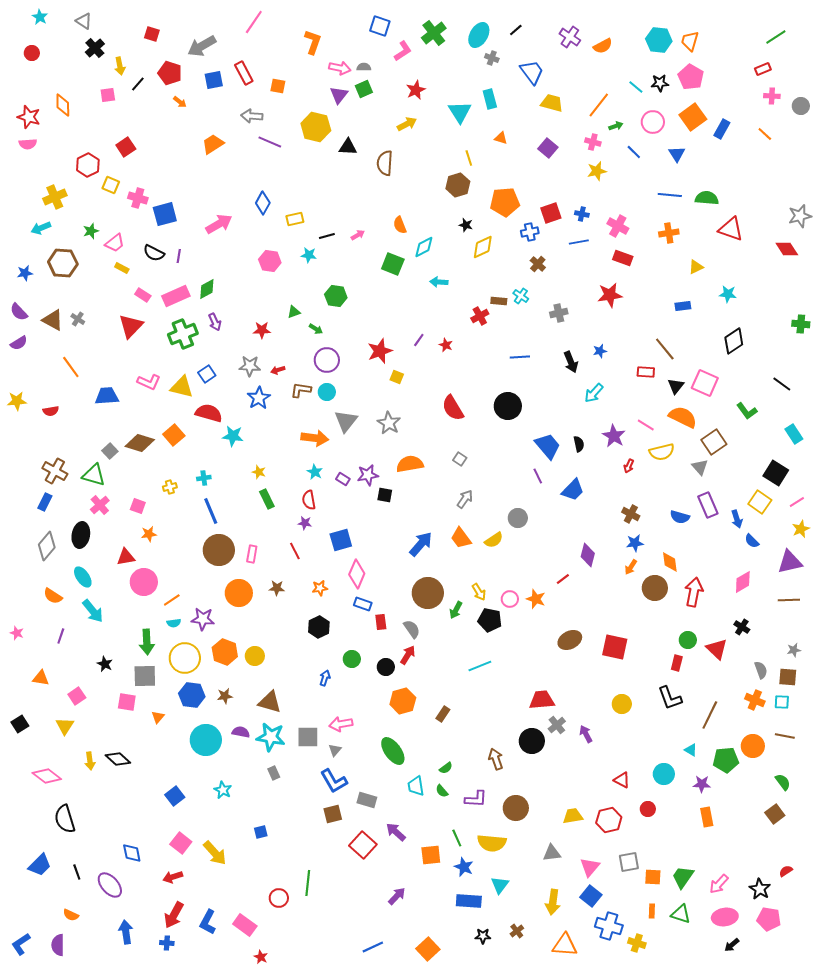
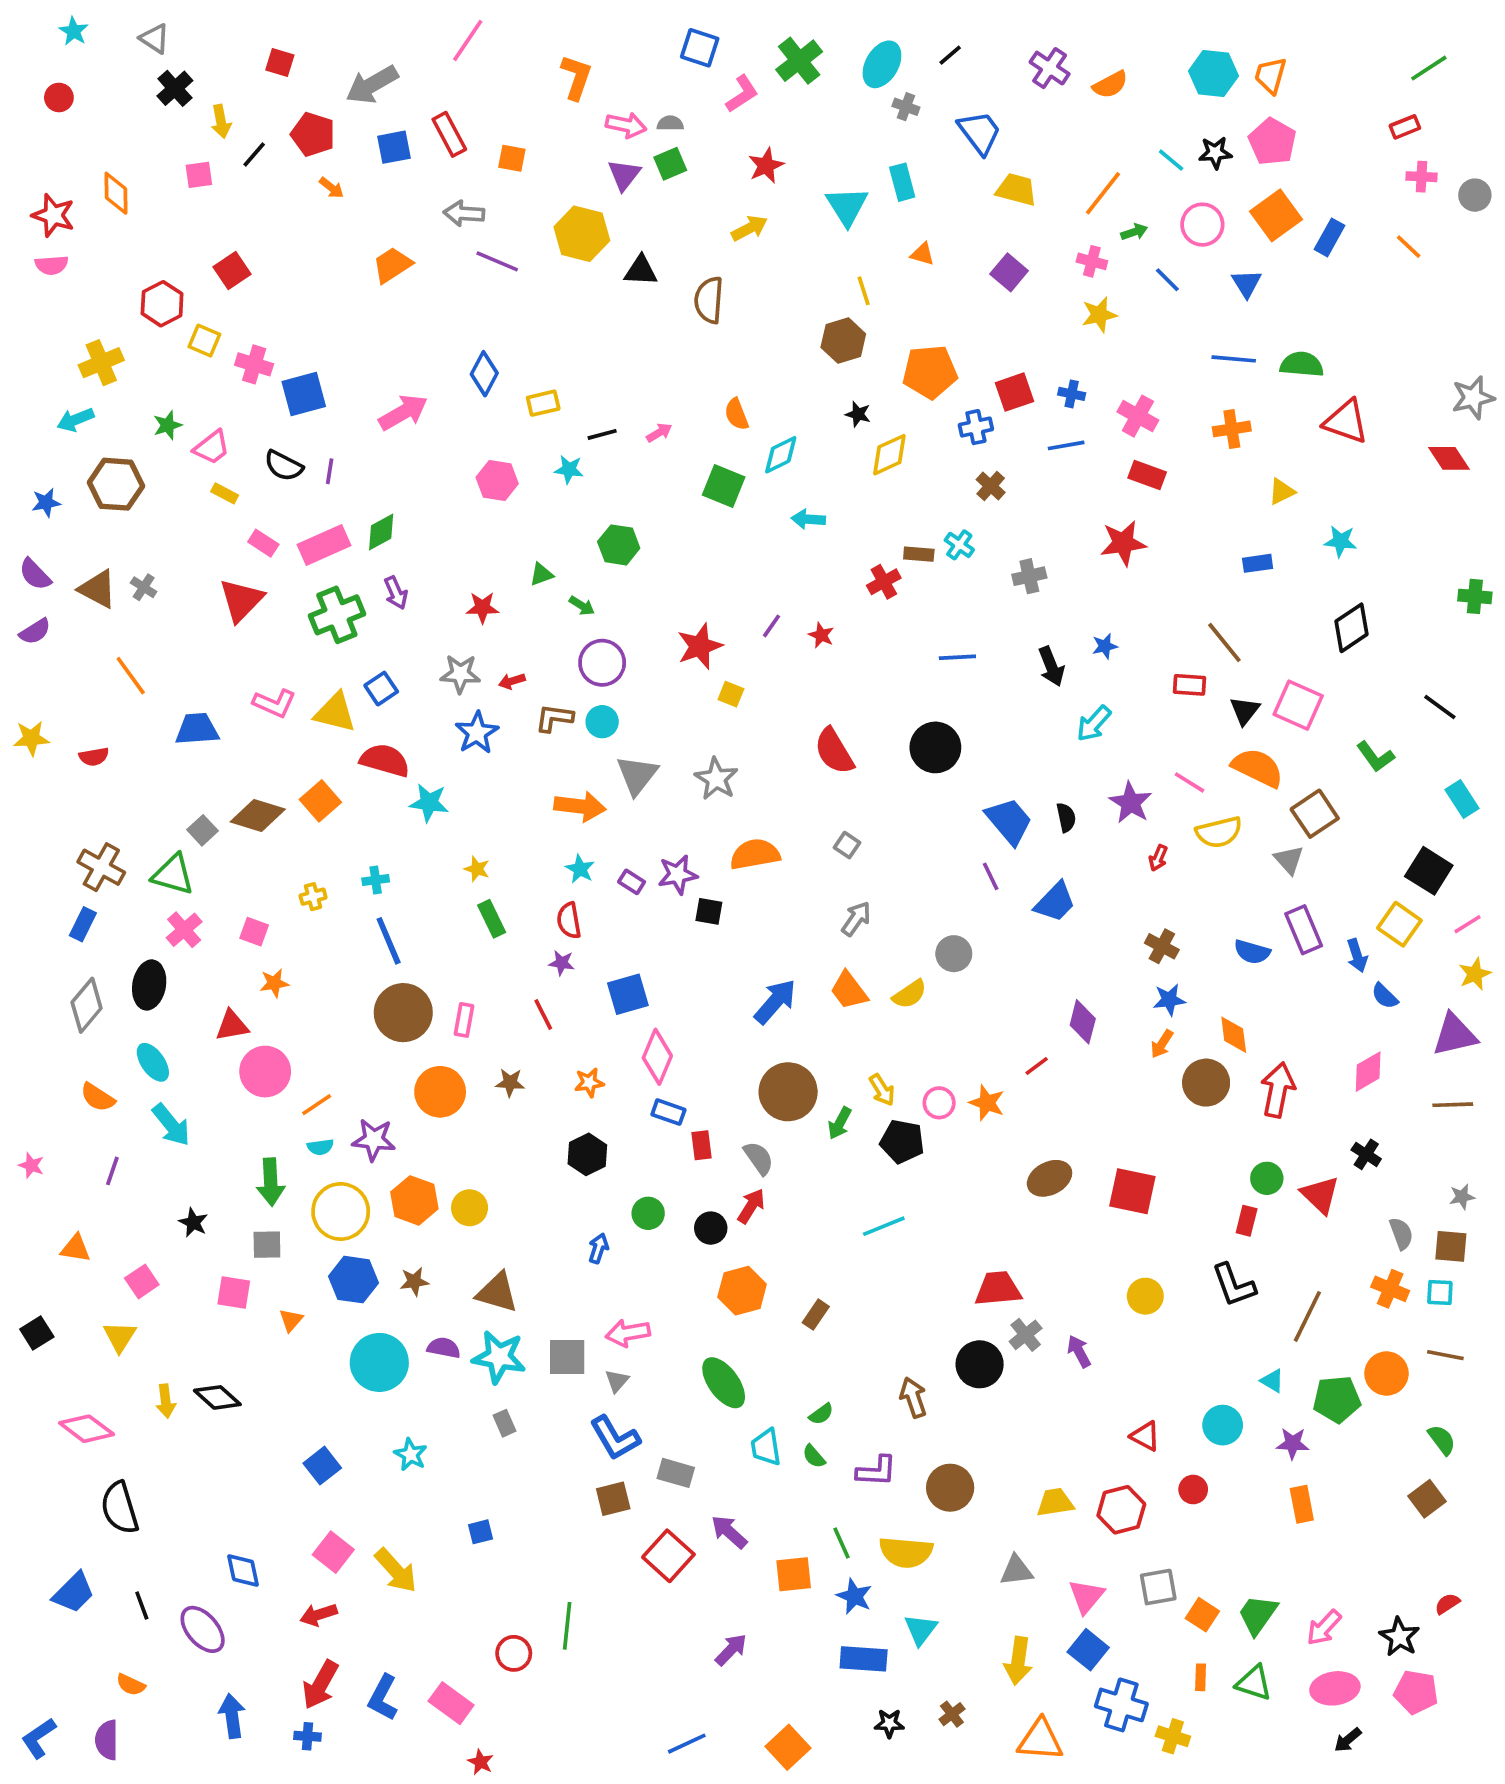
gray square: (145, 676) -> (267, 1245), size x0.7
orange square: (653, 877) -> (1202, 1615), turned 30

